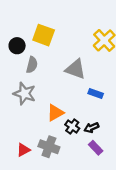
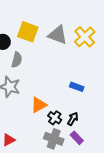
gray triangle: (75, 69) -> (58, 35), moved
black arrow: (91, 128) -> (73, 119), turned 144
gray cross: (49, 147) -> (54, 139), moved

